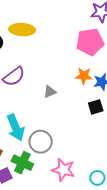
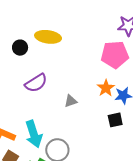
orange star: (84, 76) -> (106, 88), turned 30

